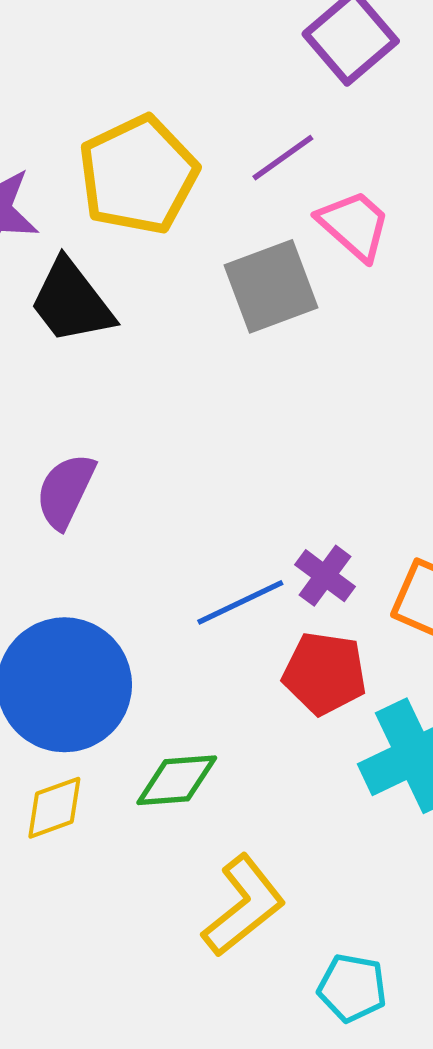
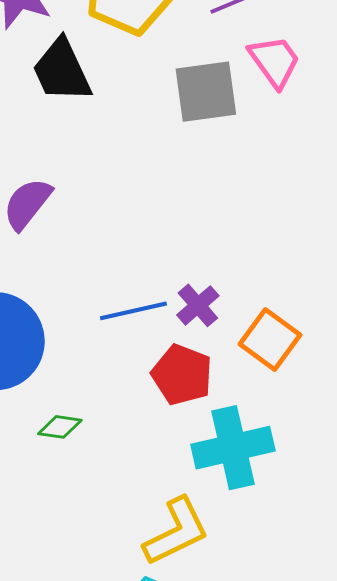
green diamond: (177, 780) -> (60, 427), size x0.7
yellow L-shape: (244, 906) -> (176, 532), moved

